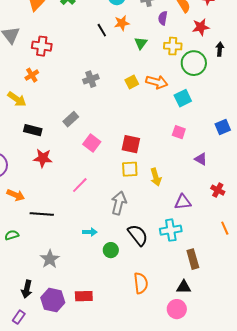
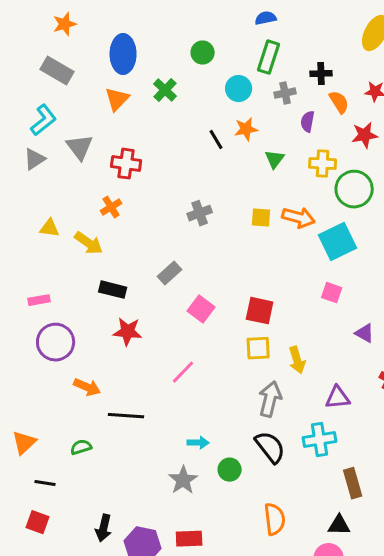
yellow square: (132, 82) -> (261, 218), turned 32
cyan square: (183, 98) -> (338, 242), size x1.4
gray arrow: (119, 203) -> (270, 399), moved
gray star: (50, 259) -> (183, 480), moved

